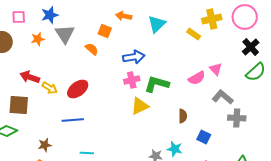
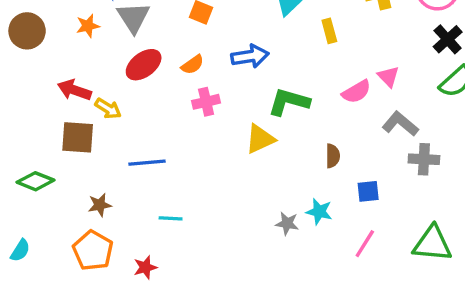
yellow rectangle: (194, 34) -> (329, 31), moved, turned 40
orange semicircle: (92, 49) -> (193, 65), moved, turned 104
pink cross: (132, 80) -> (206, 102), moved
red ellipse: (78, 89) -> (144, 65), moved
brown square: (19, 105) -> (78, 137), moved
blue square: (204, 137) -> (368, 191), turned -32

